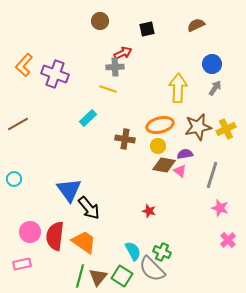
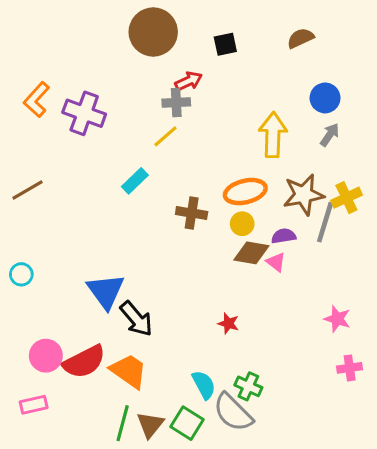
brown circle: (100, 21) -> (153, 32), size x1.8
yellow line: (108, 89) -> (165, 136), turned -60
gray line: (212, 175) -> (325, 222), moved
red semicircle: (55, 236) -> (84, 362), turned -124
pink cross: (228, 240) -> (350, 368), turned 35

